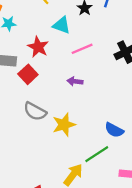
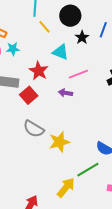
purple arrow: (75, 81) -> (66, 93), moved

